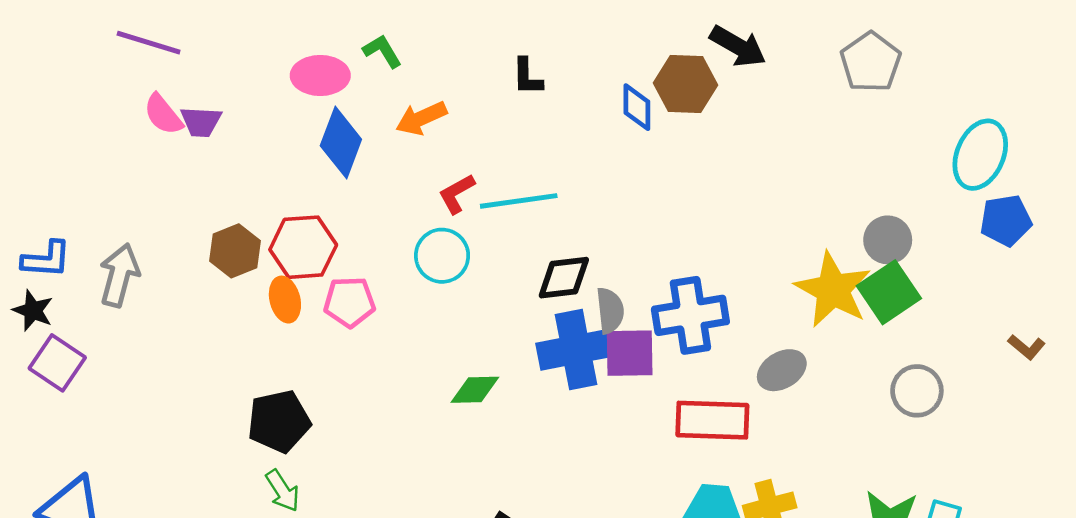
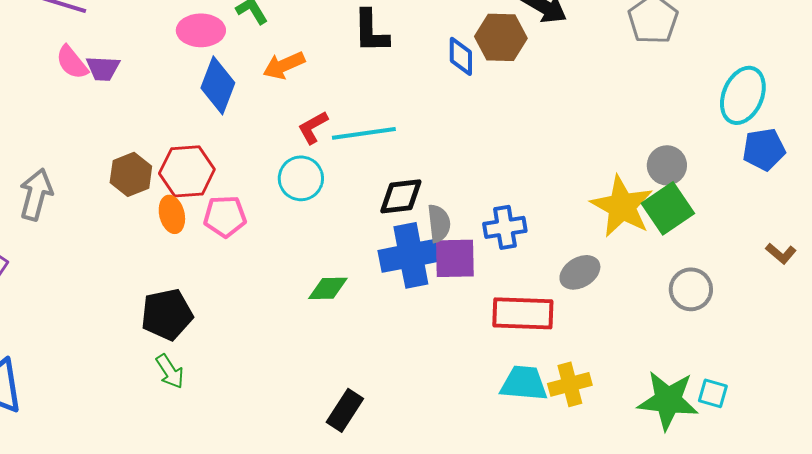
black L-shape: (527, 77) -> (371, 31), size x1.4
blue cross: (690, 315) -> (505, 227), size x0.7

